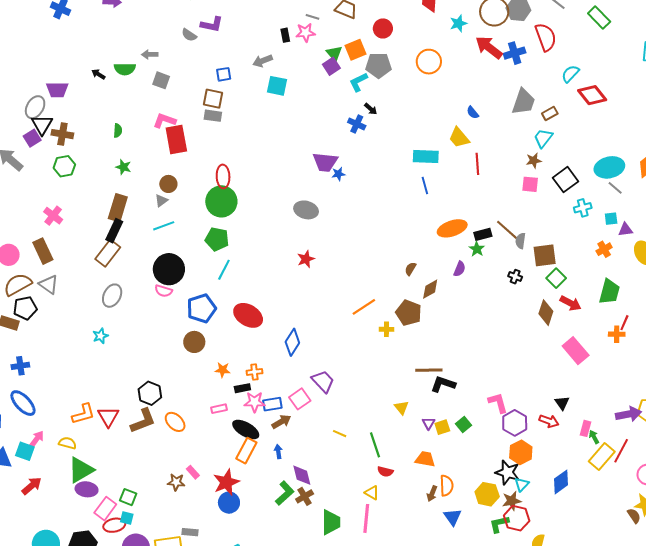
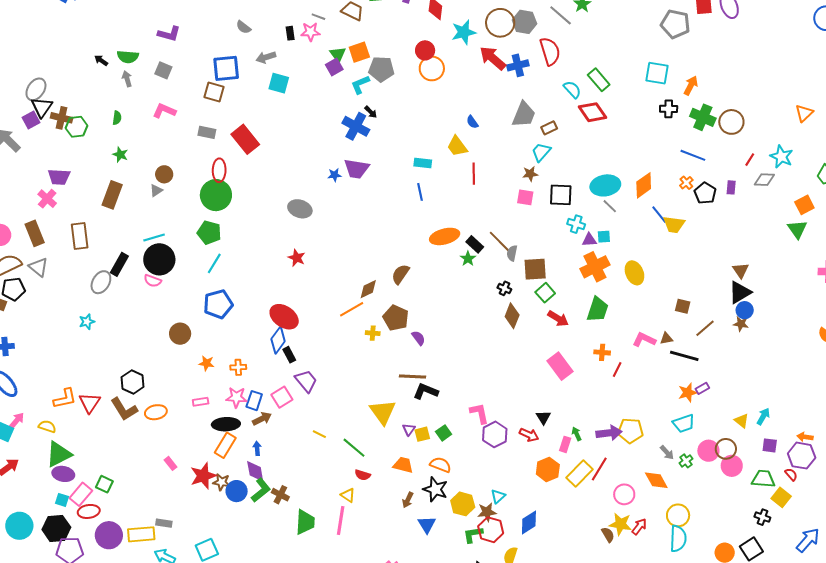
green rectangle: (599, 17) -> (599, 80), moved
cyan star: (458, 23) -> (464, 32), size x1.4
purple L-shape: (212, 24) -> (169, 34), moved
red circle: (383, 28) -> (425, 50), moved
gray semicircle: (189, 35) -> (244, 27), moved
gray arrow: (150, 55) -> (127, 79), moved, turned 70
blue square: (224, 74) -> (226, 68), size x1.8
cyan semicircle: (570, 74) -> (572, 89), turned 90
purple trapezoid: (57, 90) -> (59, 177), moved
gray rectangle: (213, 116) -> (207, 132), moved
blue cross: (357, 124) -> (356, 126), size x1.5
red rectangle: (176, 139) -> (245, 139), moved, turned -32
cyan rectangle: (426, 157) -> (423, 163), size x0.7
purple trapezoid: (325, 162) -> (356, 169), moved
green hexagon: (64, 166) -> (77, 127), moved
black square: (566, 180) -> (561, 195), turned 35
cyan cross: (583, 208) -> (576, 224), turned 30
cyan line: (164, 226) -> (154, 238), moved
purple triangle: (625, 230) -> (589, 240), moved
black rectangle: (114, 231) -> (119, 264), moved
black rectangle: (483, 234) -> (475, 244), turned 54
orange cross: (604, 249) -> (595, 267), size x1.8
brown rectangle: (108, 253) -> (80, 236), moved, turned -48
red star: (306, 259) -> (297, 258), turned -30
brown semicircle: (410, 269) -> (400, 274), size x1.5
purple semicircle: (460, 269) -> (418, 338), moved, turned -63
brown diamond: (430, 289) -> (368, 289), moved
blue pentagon: (201, 308) -> (218, 304), moved
brown diamond: (546, 313) -> (512, 316), moved
red ellipse: (248, 315) -> (284, 317), moved
red line: (624, 323) -> (617, 369), moved
black rectangle: (242, 388) -> (289, 355), moved, turned 70
blue rectangle: (272, 404) -> (254, 401), turned -66
yellow triangle: (401, 407) -> (383, 412), size x1.8
brown L-shape: (143, 421) -> (124, 409), turned 76
orange ellipse: (175, 422) -> (156, 412), turned -60
black ellipse: (246, 429) -> (226, 424), turned -36
green arrow: (594, 437) -> (577, 434), moved
green line: (375, 445) -> (354, 448), turned -35
orange hexagon: (521, 452) -> (548, 469), moved
black star: (508, 472) -> (435, 489), moved
purple diamond: (302, 475) -> (255, 471), moved
brown star: (176, 482) -> (222, 482), moved
blue diamond: (561, 482) -> (529, 522), moved
orange semicircle: (447, 486) -> (441, 465), moved, turned -70
brown cross: (305, 496) -> (280, 495), turned -36
blue circle: (229, 503) -> (237, 491), moved
cyan square: (127, 518) -> (62, 500), moved

